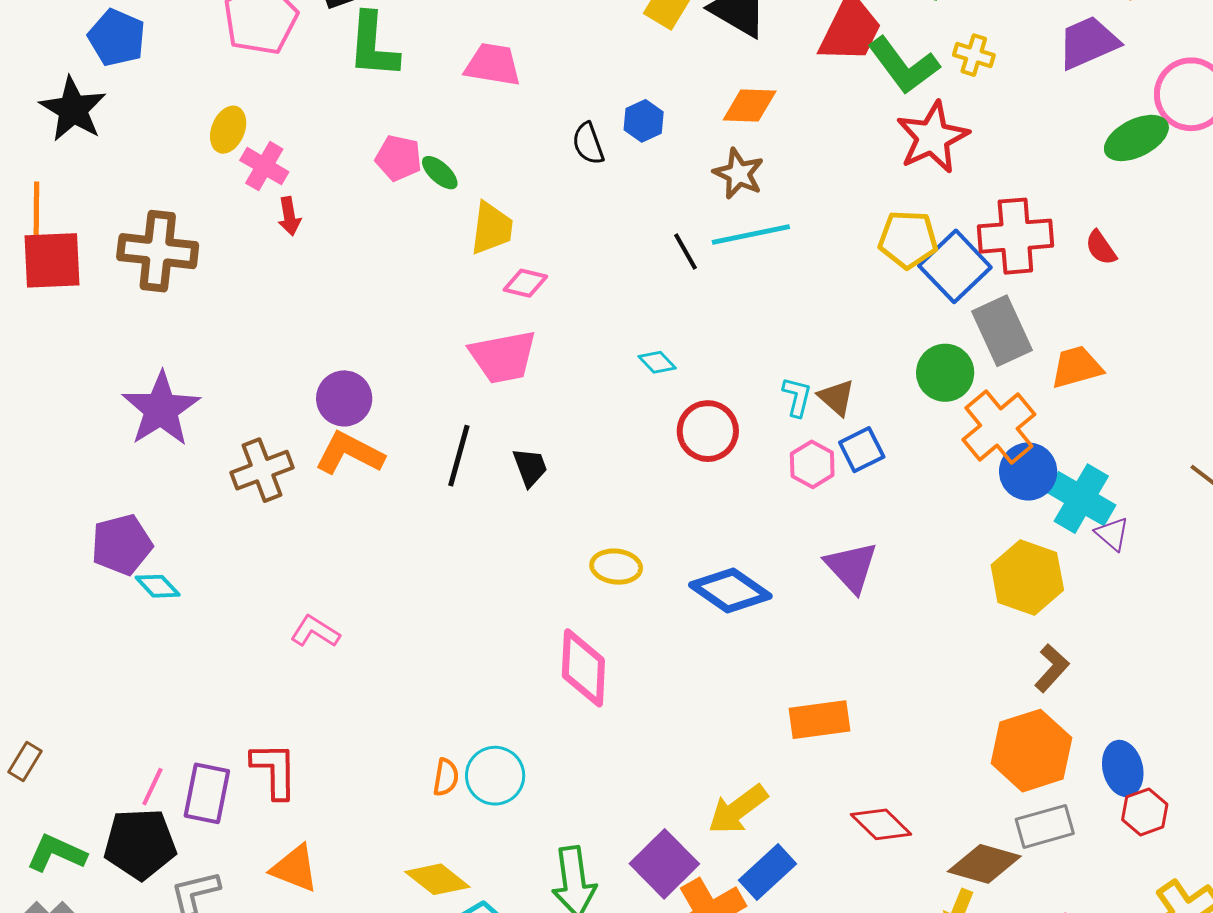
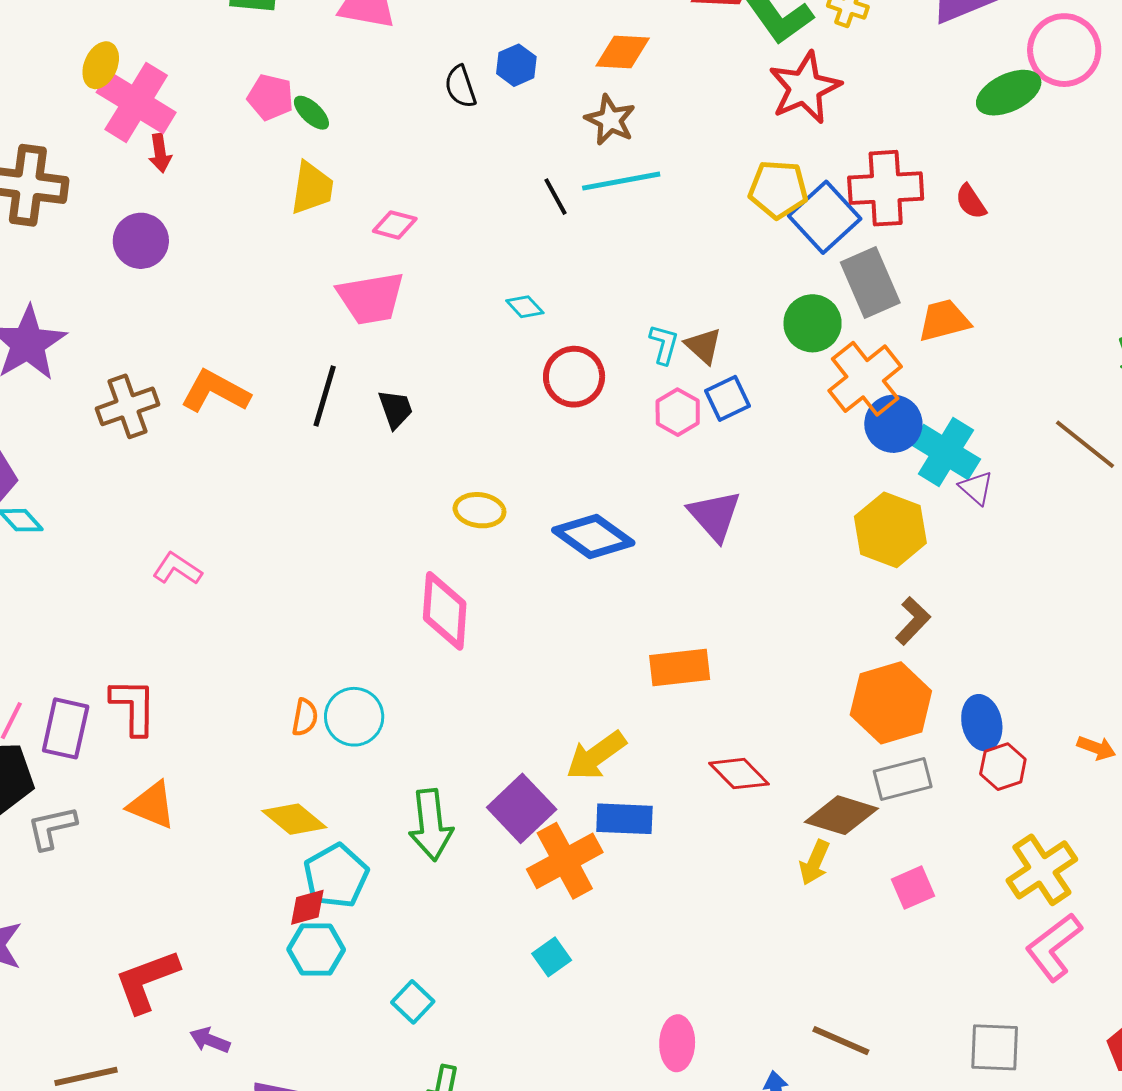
pink cross: (264, 166) -> (136, 102), size x1.6
yellow trapezoid: (492, 228) -> (312, 188), moved
purple circle: (344, 398) -> (141, 241), moved
blue rectangle: (767, 872) -> (624, 819), turned 44

